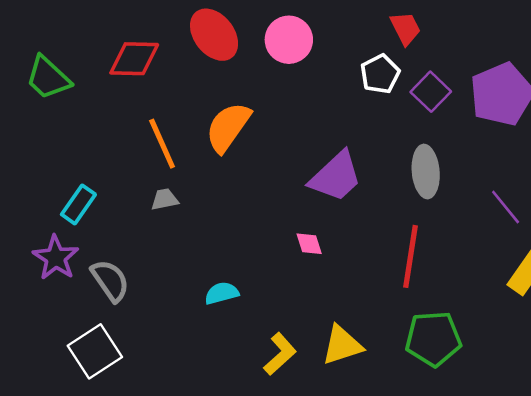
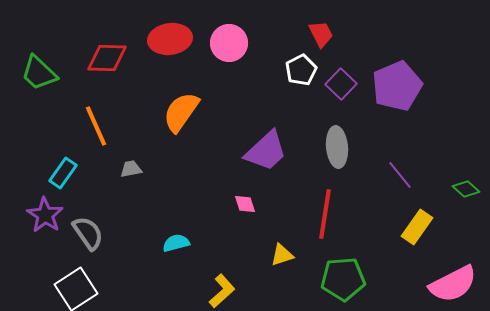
red ellipse: (214, 35) -> (170, 39), turned -60
orange line: (162, 144) -> (96, 126), moved
yellow triangle: (342, 345) -> (282, 255), moved, size x0.7

